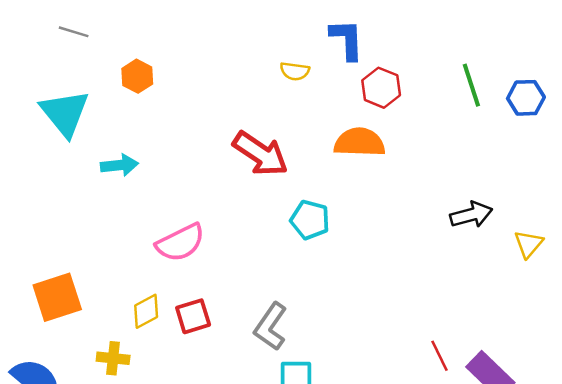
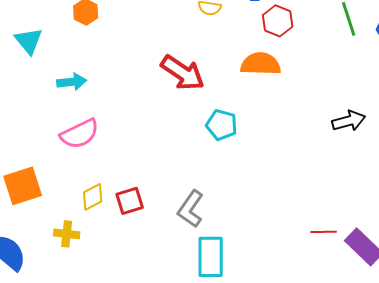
cyan triangle: (65, 113) -> (29, 41), size x0.7
pink semicircle: (180, 243) -> (80, 134), moved
red line: (440, 356) -> (324, 232), turned -65

